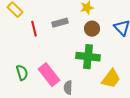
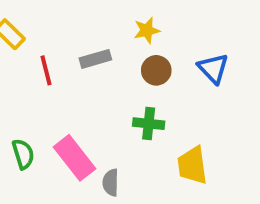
green cross: (88, 57) -> (149, 124), size x0.7
yellow trapezoid: (111, 79) -> (192, 165), turned 135

